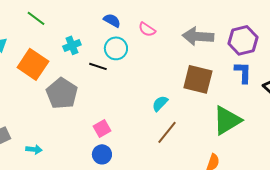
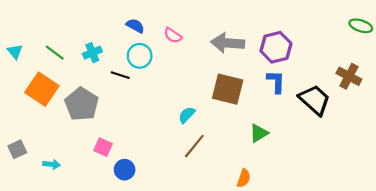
green line: (36, 18) -> (55, 53), moved
orange square: (33, 64) -> (42, 89), moved
green triangle: (227, 120) -> (259, 133), size x0.6
pink square: (102, 128) -> (103, 147), moved, turned -36

